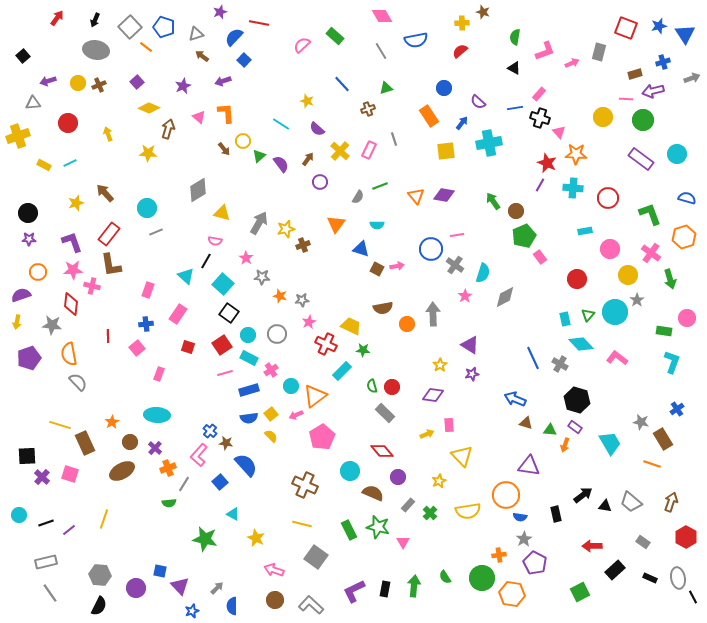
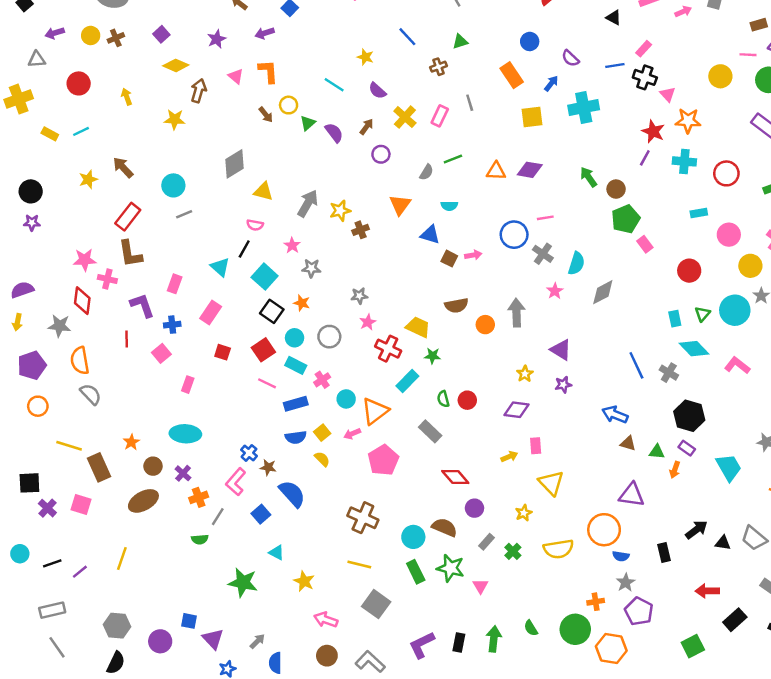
orange triangle: (416, 196) -> (496, 171), turned -48
purple L-shape: (72, 242) -> (142, 305), moved
orange circle: (38, 272) -> (38, 406), moved
orange star: (280, 296) -> (302, 303), moved
pink line: (225, 373) -> (267, 383), turned 42
gray rectangle: (385, 413) -> (430, 431), moved
cyan circle: (350, 471) -> (413, 537), moved

